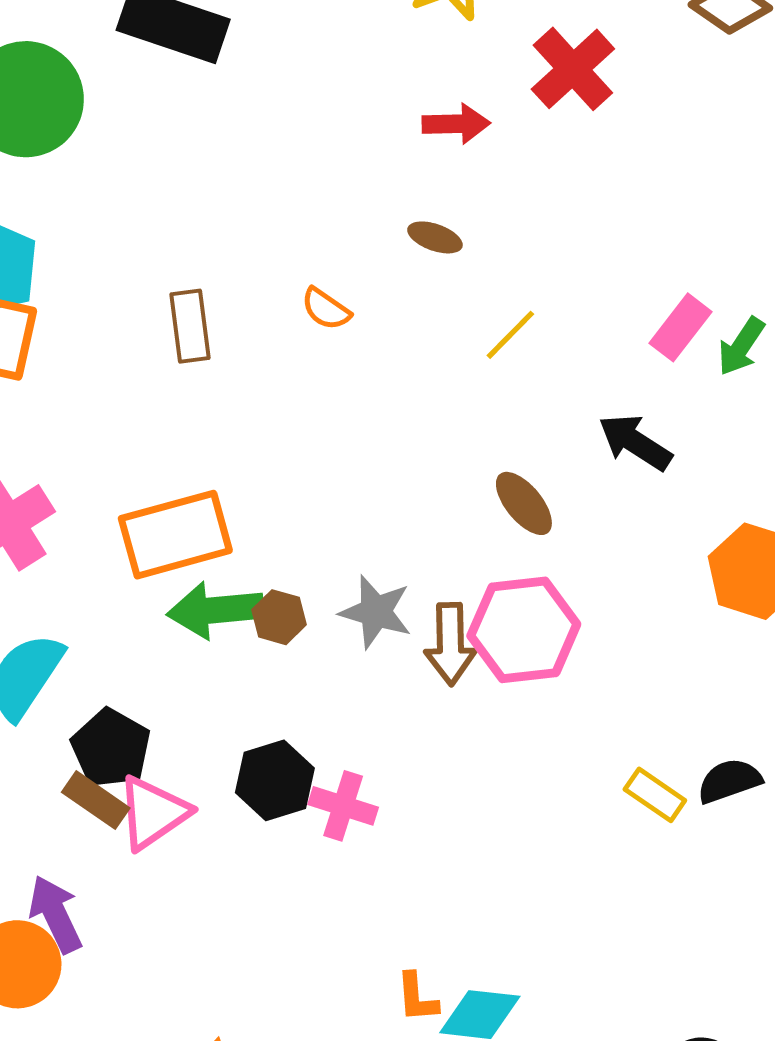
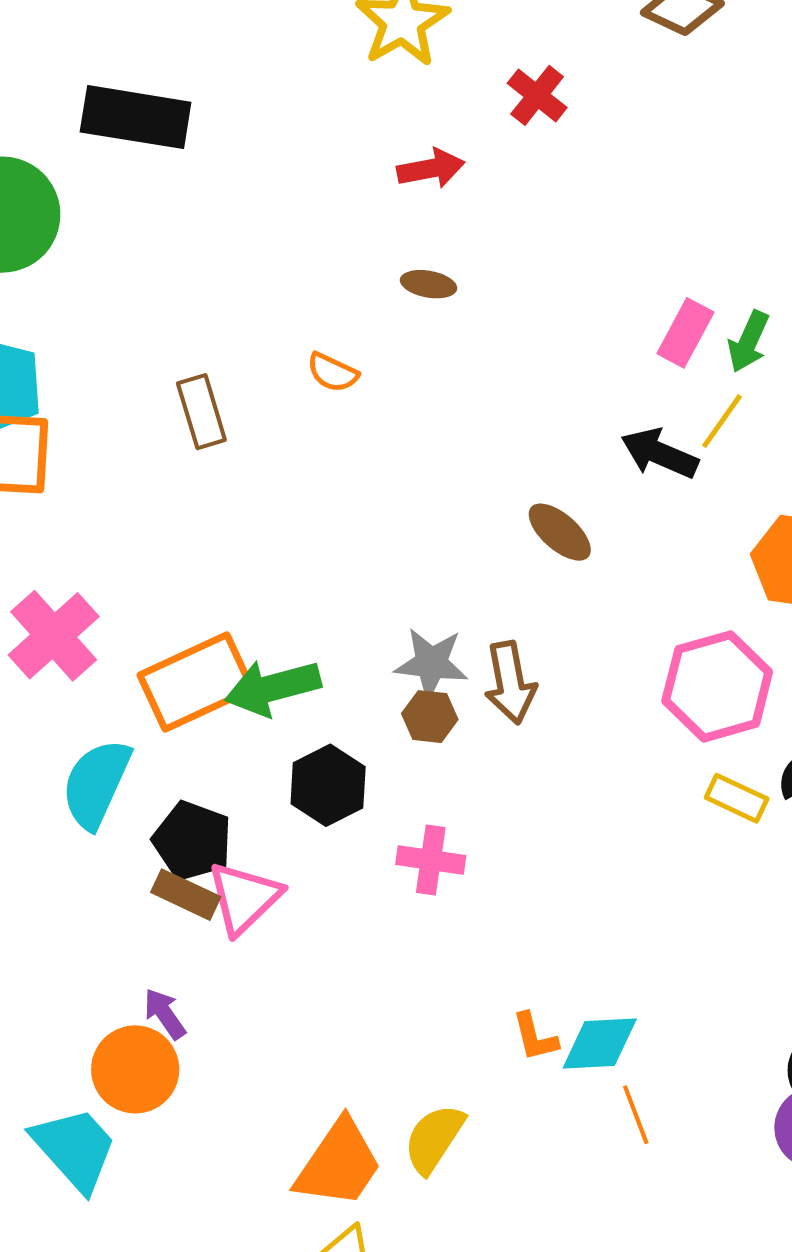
red cross: (573, 69) -> (537, 95), size x0.7
yellow line: (510, 335) -> (722, 421), moved
orange rectangle: (175, 535) -> (196, 682), moved
brown hexagon: (279, 617) -> (430, 717), moved
pink hexagon: (524, 630) -> (717, 686), moved
black hexagon: (275, 780) -> (328, 785), moved
purple arrow: (55, 914) -> (165, 1014), size x0.7

